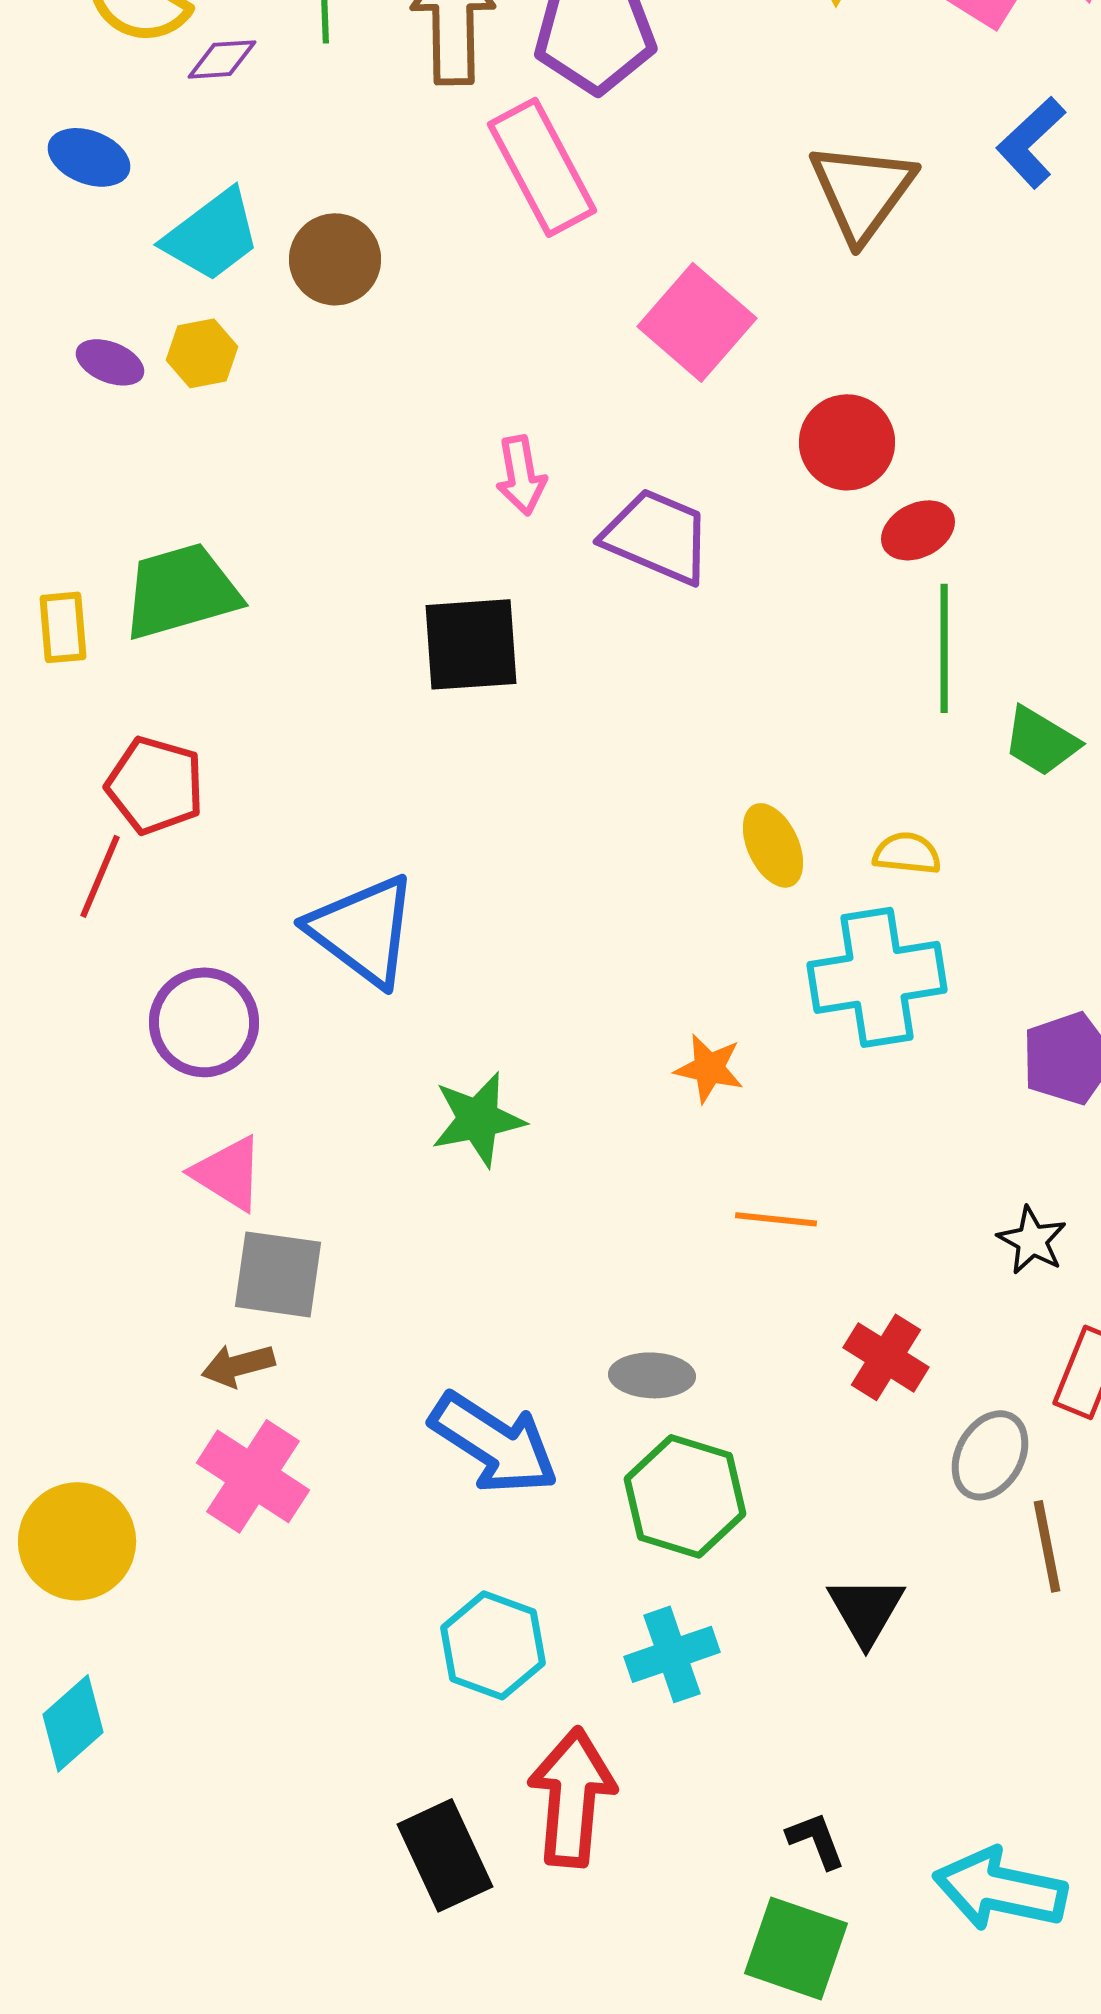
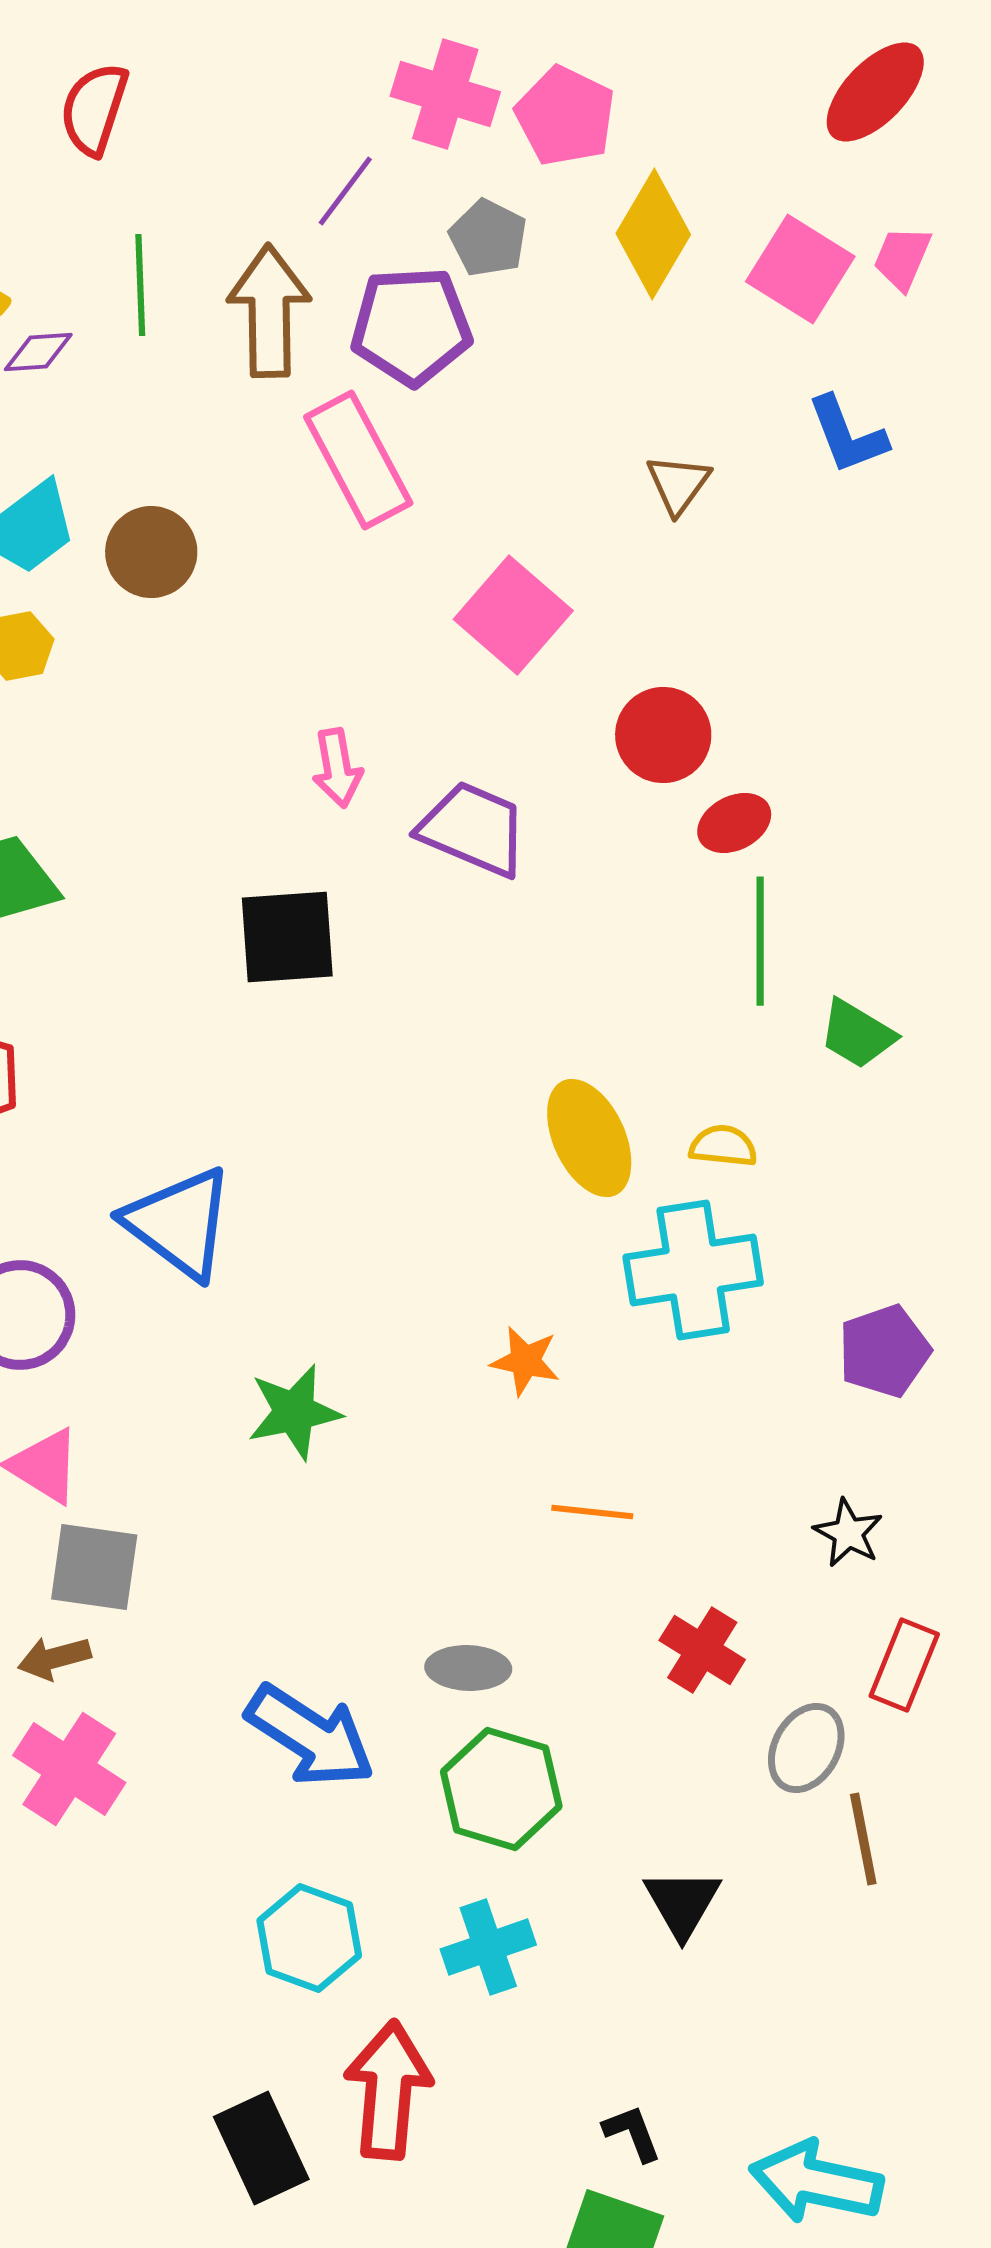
blue L-shape: (1031, 142) -> (847, 435), turned -68
brown triangle: (862, 191) -> (678, 484), size x0.6
yellow ellipse: (773, 845) -> (589, 1138), size x1.4

